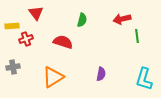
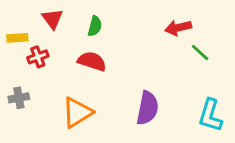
green semicircle: (82, 20) -> (95, 26), moved
green line: (137, 36) -> (200, 52), turned -40
purple semicircle: (101, 74) -> (147, 108), size x1.6

